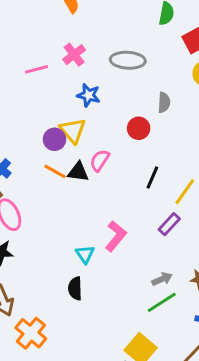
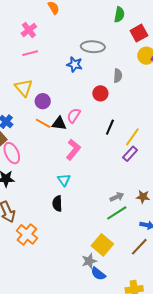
pink cross: (74, 55) -> (29, 30), moved
blue star: (89, 95) -> (74, 64), moved
yellow triangle: (73, 130) -> (24, 88), moved
purple rectangle: (169, 224) -> (130, 154), moved
pink L-shape: (116, 236) -> (73, 150), moved

